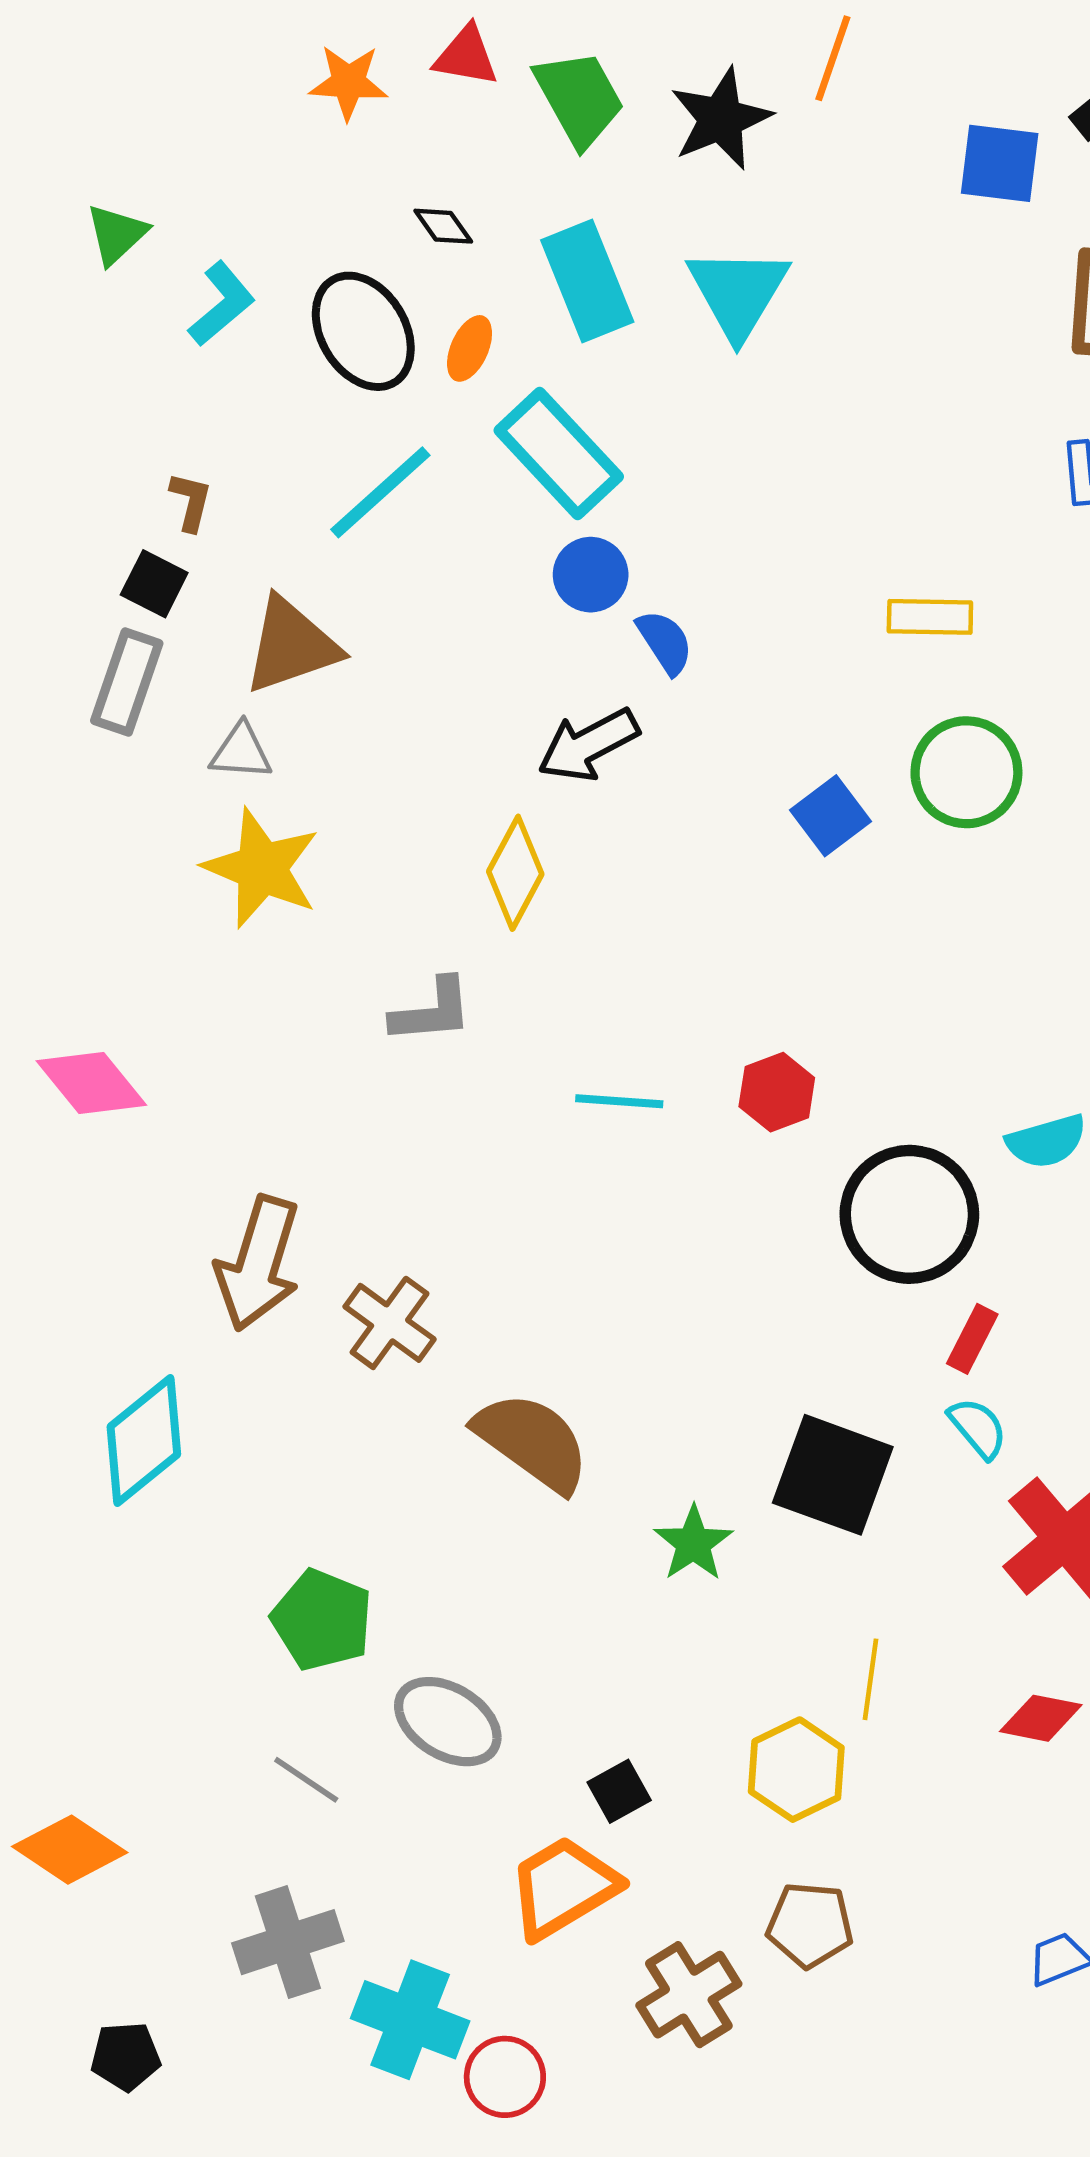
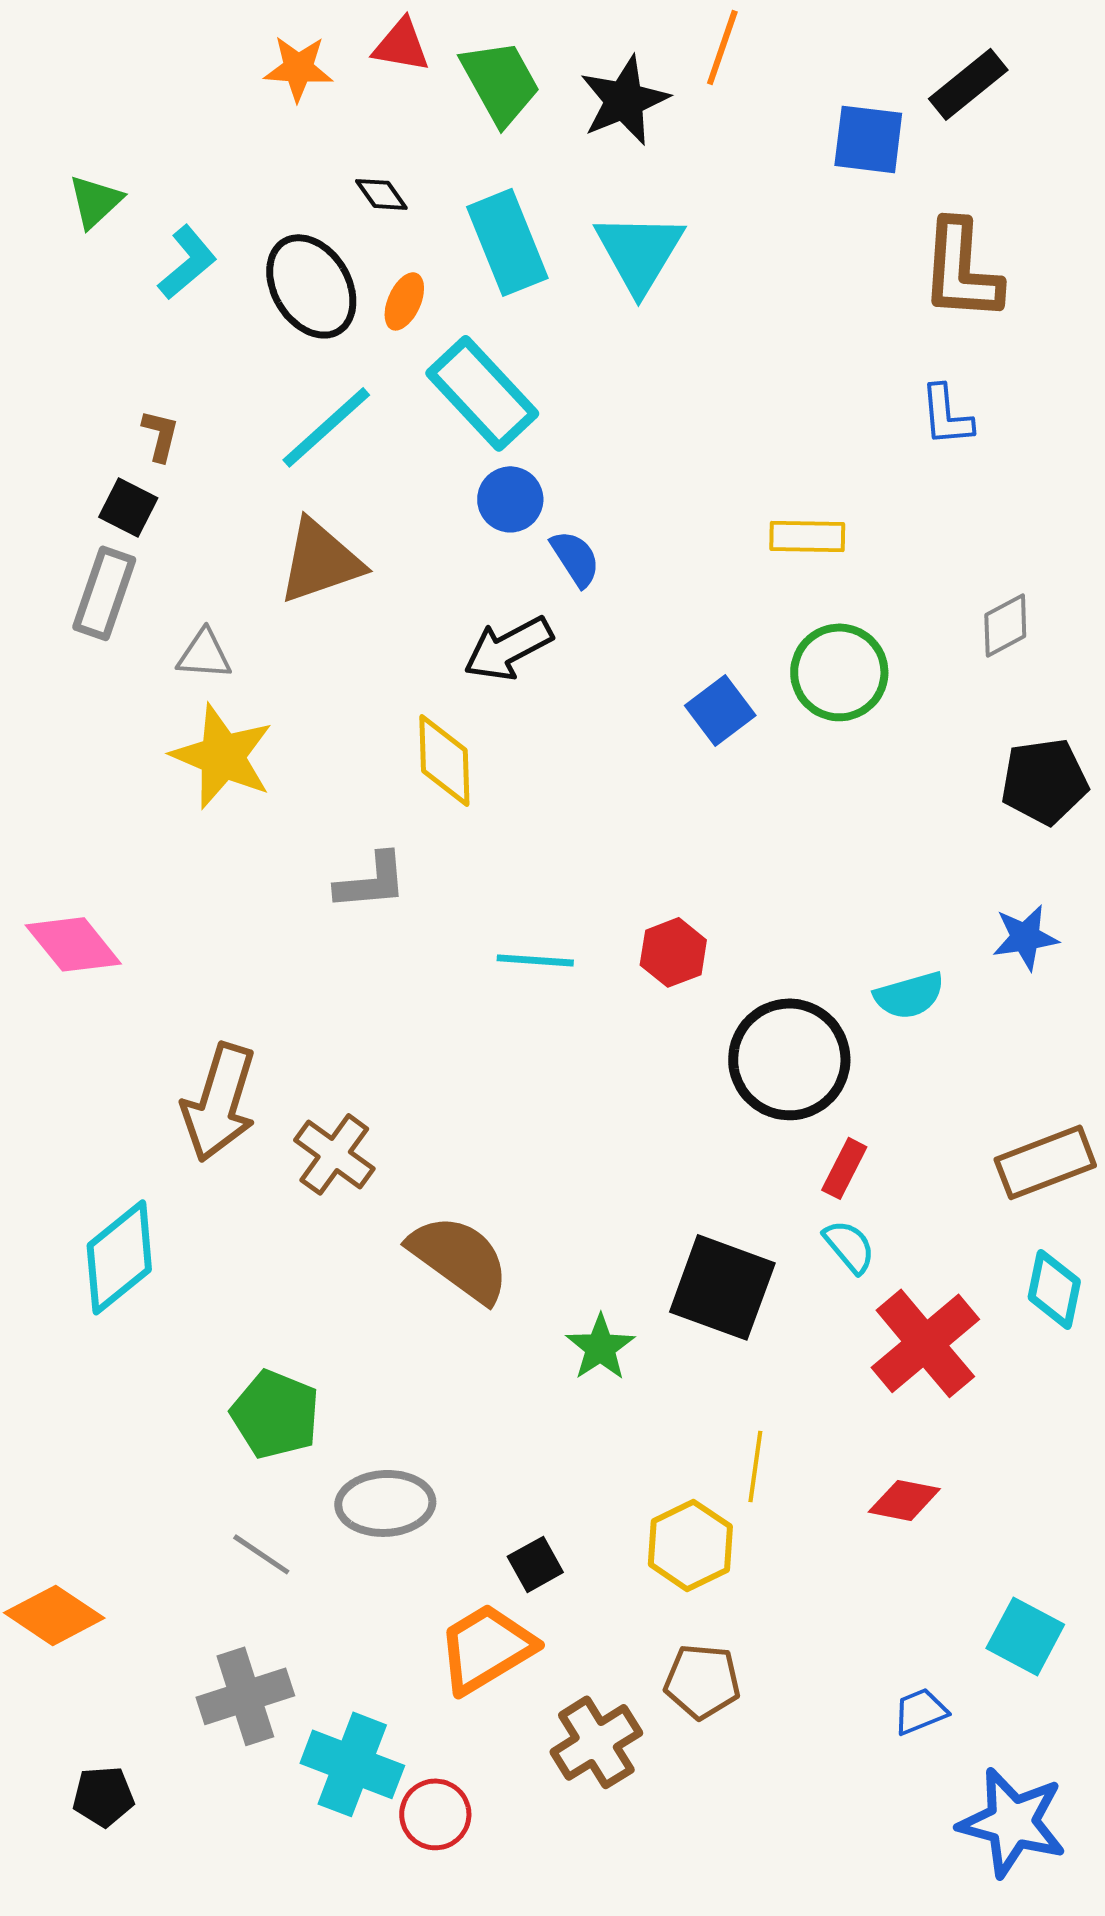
brown triangle: (291, 645) -> (320, 561), moved
yellow diamond: (515, 873) -> (444, 760), turned -30
gray ellipse: (448, 1722) -> (385, 1503), turned -34

